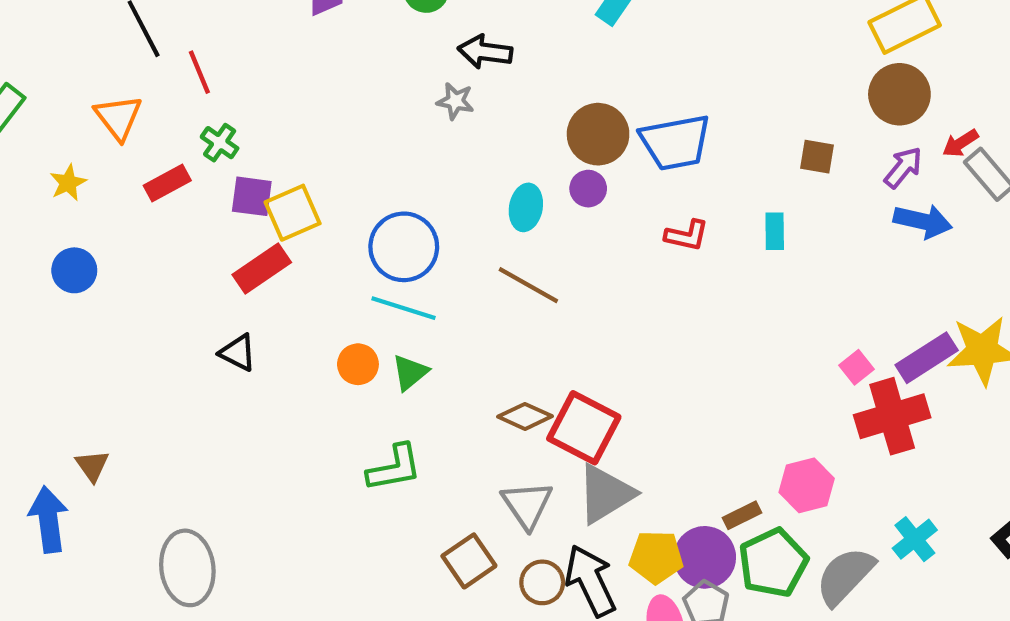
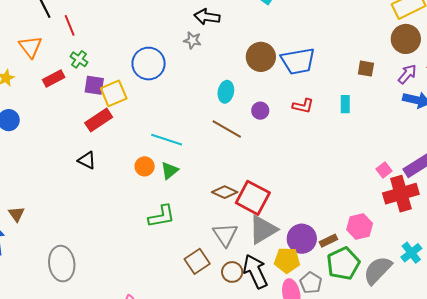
purple circle: (588, 189) -> (260, 111), moved
blue circle: (404, 247) -> (149, 64), moved
purple circle: (705, 557) -> (302, 239), moved

